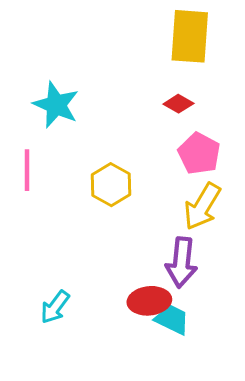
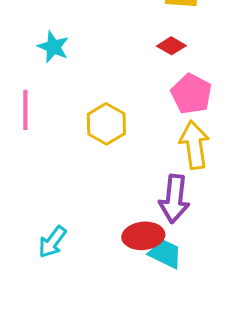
cyan star: (56, 105) -> (53, 47), size x0.7
yellow arrow: (202, 206) -> (194, 145), turned 141

